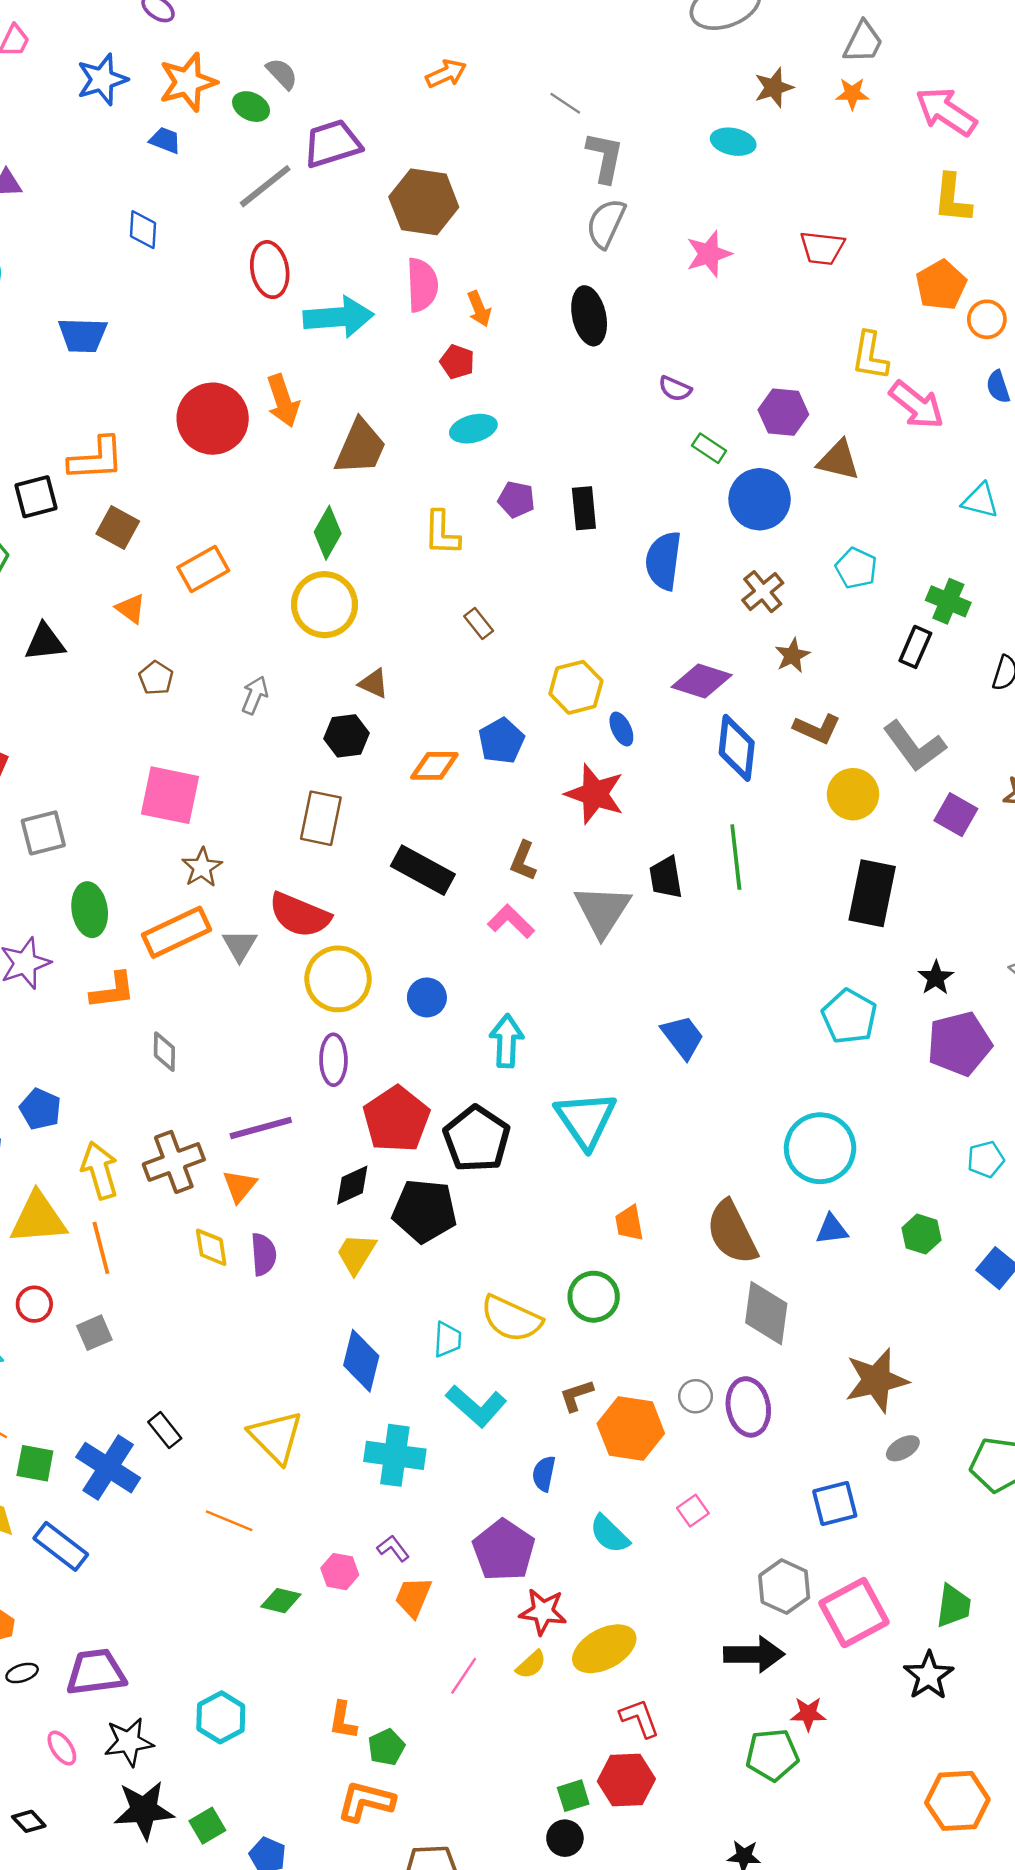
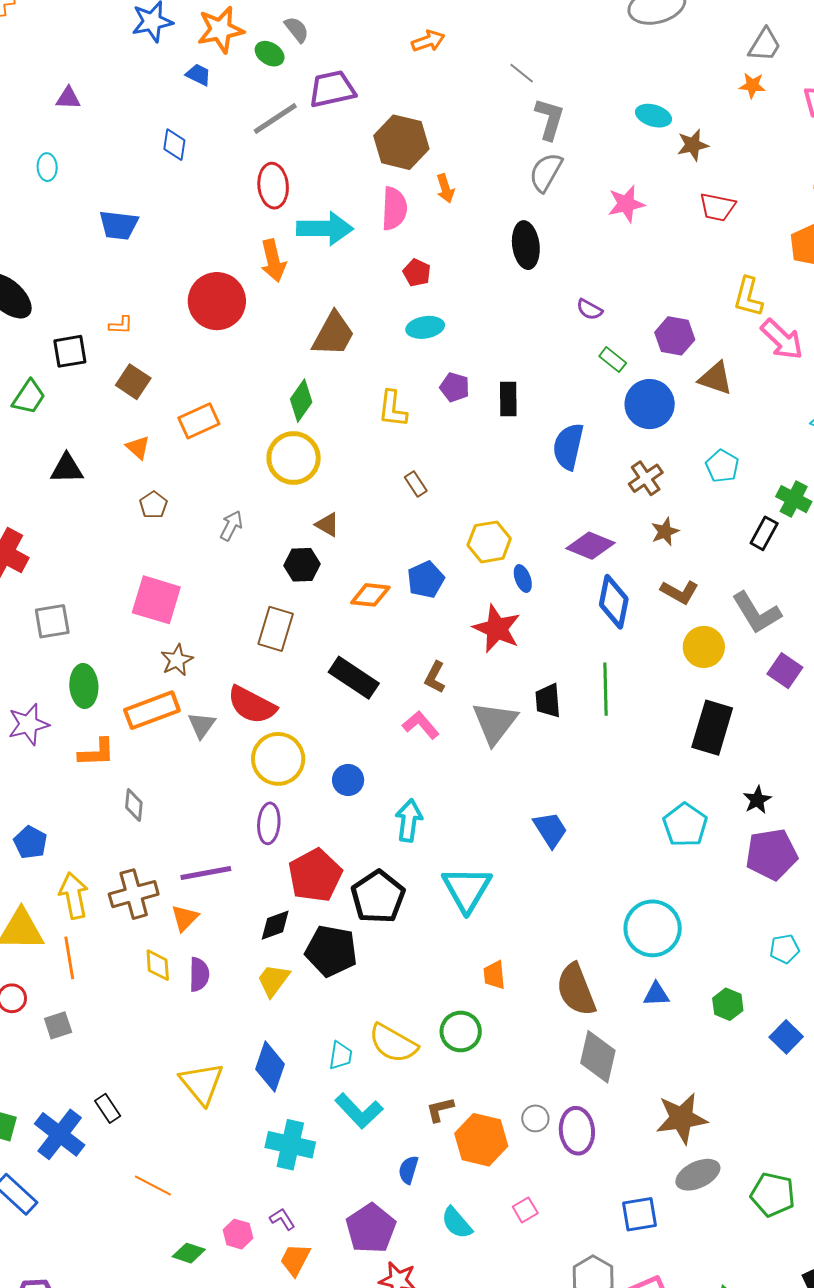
brown star: (774, 88) -> (693, 145), moved
orange arrow: (479, 309) -> (445, 188), moved
orange arrow: (283, 401) -> (273, 261), moved
orange L-shape: (96, 459) -> (121, 325), size x0.5
yellow triangle: (276, 1437) -> (202, 1083), moved
gray ellipse: (903, 1448) -> (698, 1175), size x1.6

